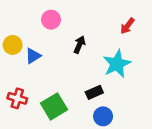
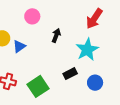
red arrow: (127, 26) -> (94, 19), size x1.5
blue circle: (103, 116) -> (95, 83), moved

